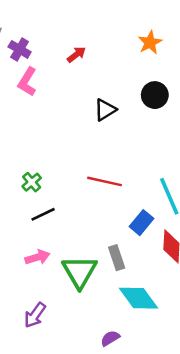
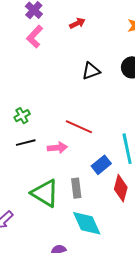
pink arrow: (37, 257) -> (57, 148), moved
green triangle: (80, 272) -> (45, 193), turned -40

